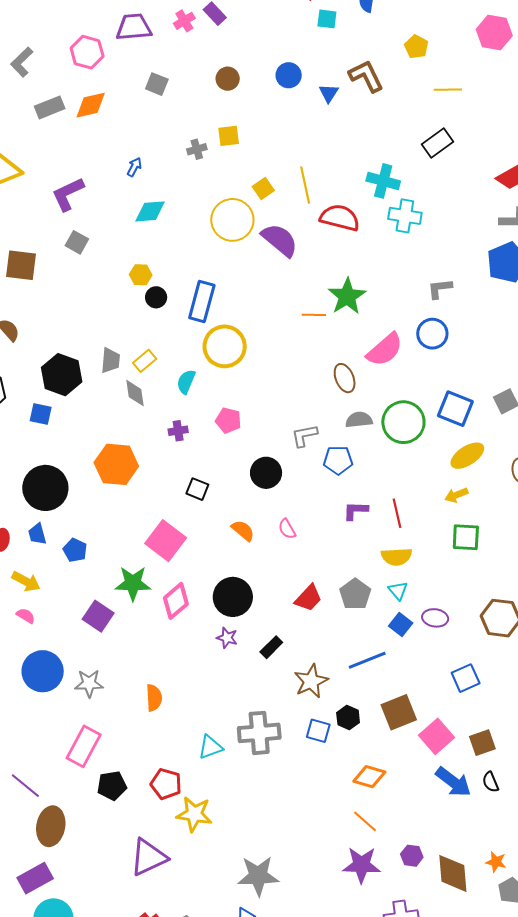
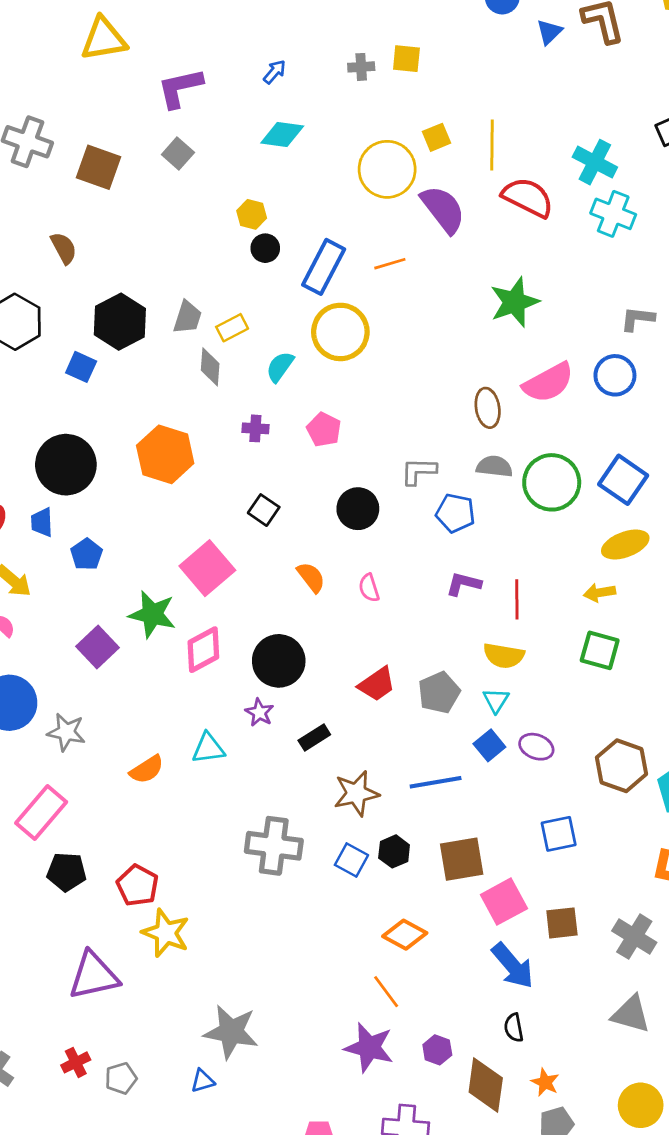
orange line: (314, 315) -> (390, 264), moved, turned -30
orange semicircle: (154, 698) -> (147, 769), turned 48
cyan triangle: (210, 747) -> (208, 748), moved
black semicircle: (491, 782) -> (514, 1028), moved

